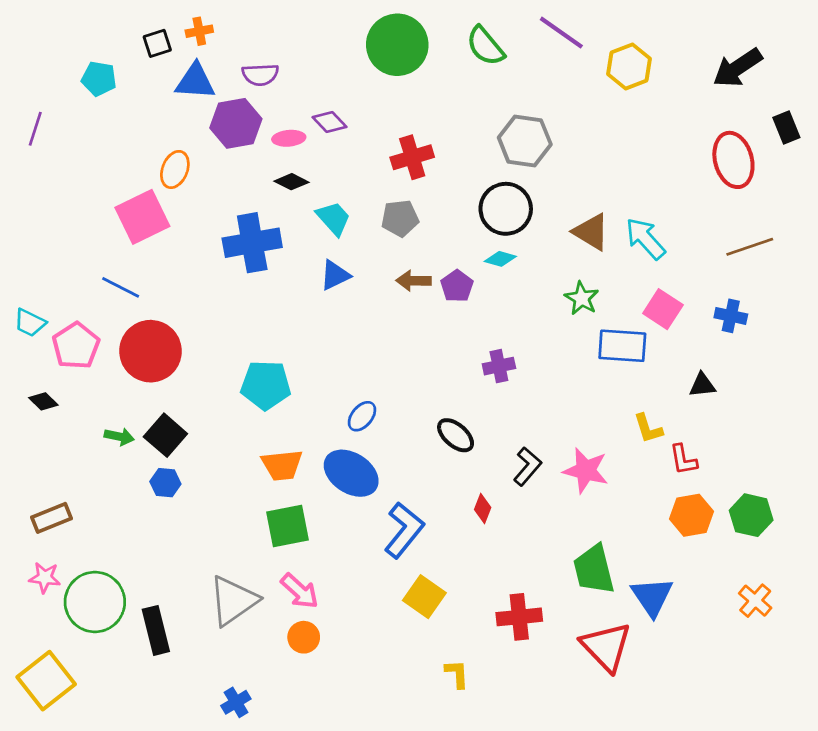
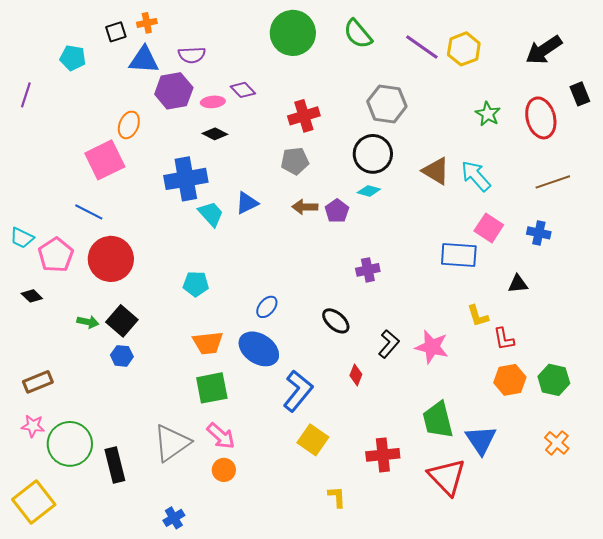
purple line: (561, 33) -> (422, 47), moved
cyan trapezoid: (334, 218) -> (211, 214), moved
green star: (582, 298) -> (488, 114), moved
cyan pentagon: (266, 385) -> (196, 284), size x0.7

